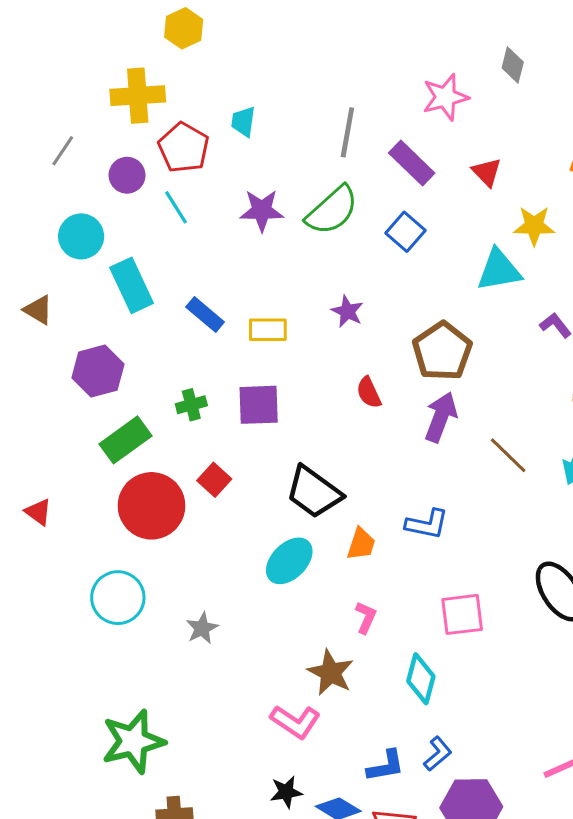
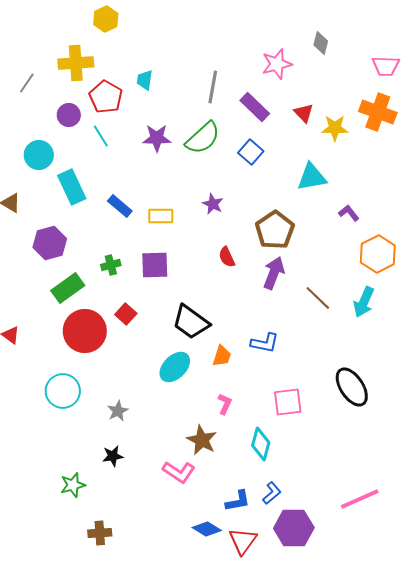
gray line: (63, 151) -> (27, 83), moved
yellow star: (534, 226) -> (335, 128), moved
green star: (133, 741) -> (73, 485), size x0.6
black star: (286, 792) -> (113, 456), moved

